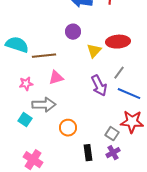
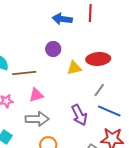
yellow triangle: (94, 51) -> (74, 68), turned 35
purple arrow: (99, 86) -> (79, 115), moved
gray arrow: (44, 105) -> (37, 119), moved

